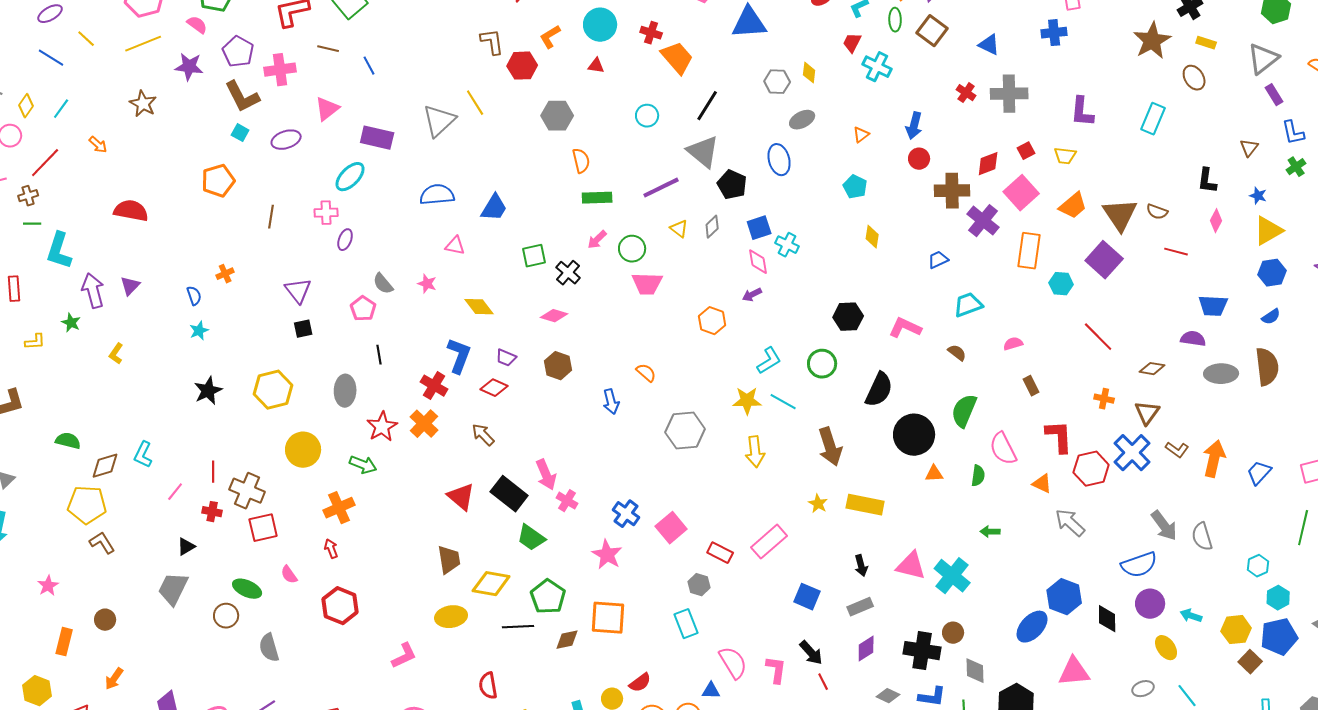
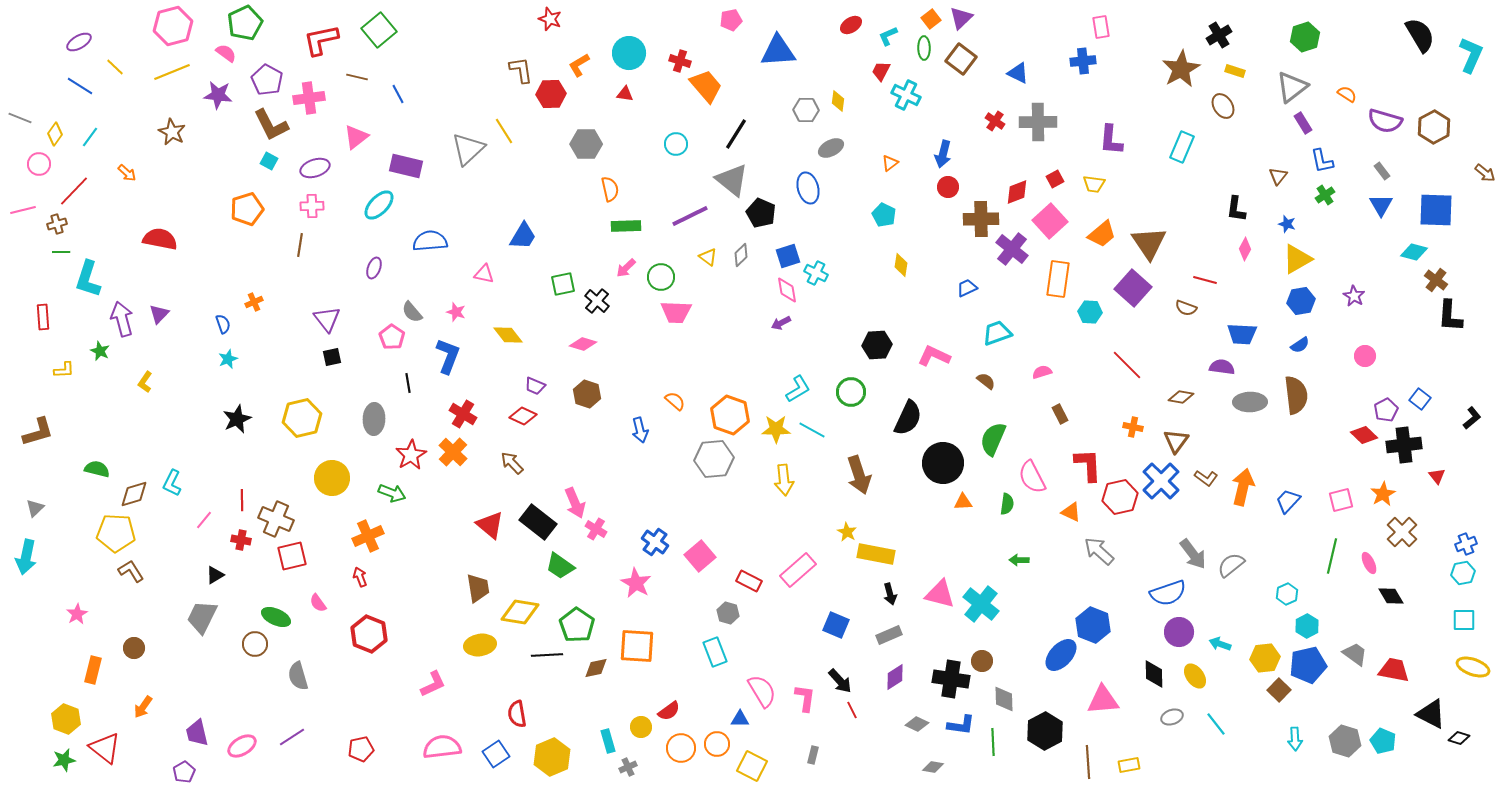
blue semicircle: (437, 195) -> (430, 241), moved
brown semicircle: (1157, 212) -> (1186, 308), moved
pink cross: (326, 213) -> (312, 206), moved
orange hexagon: (712, 321) -> (730, 415), moved, size x1.4
blue L-shape: (459, 356) -> (448, 356), moved
yellow rectangle: (865, 505) -> (876, 554), moved
gray semicircle: (1202, 537) -> (1231, 565), turned 68
black diamond: (1107, 619) -> (1154, 674), moved

